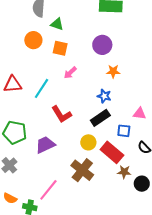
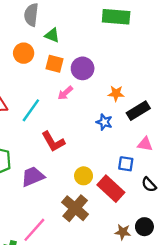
purple circle: (102, 45) -> (83, 68), moved
black rectangle: (100, 118) -> (138, 111), moved
brown star: (124, 172) -> (123, 232), moved

